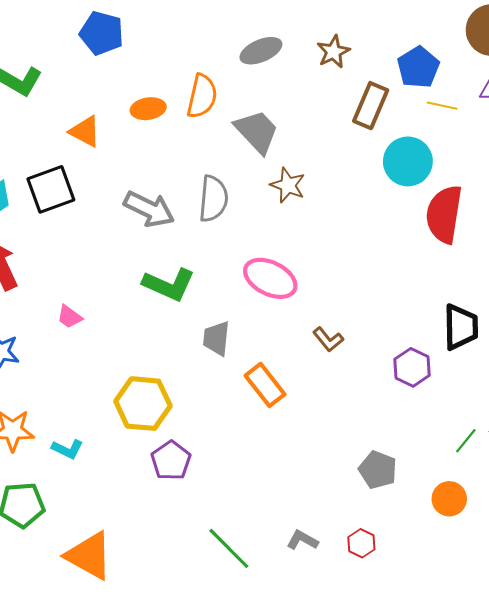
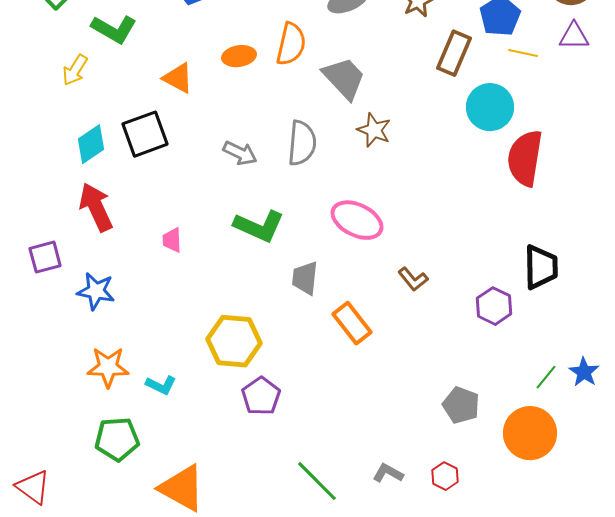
gray arrow: (149, 209) -> (240, 153), size x0.7
pink trapezoid: (70, 317) -> (172, 240), moved, turned 52
orange circle: (449, 499) -> (530, 433), size x1.6

